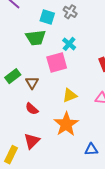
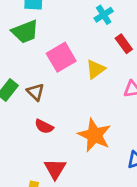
cyan cross: (69, 44) -> (104, 15), moved, turned 32
yellow triangle: (70, 95) -> (96, 69), moved

